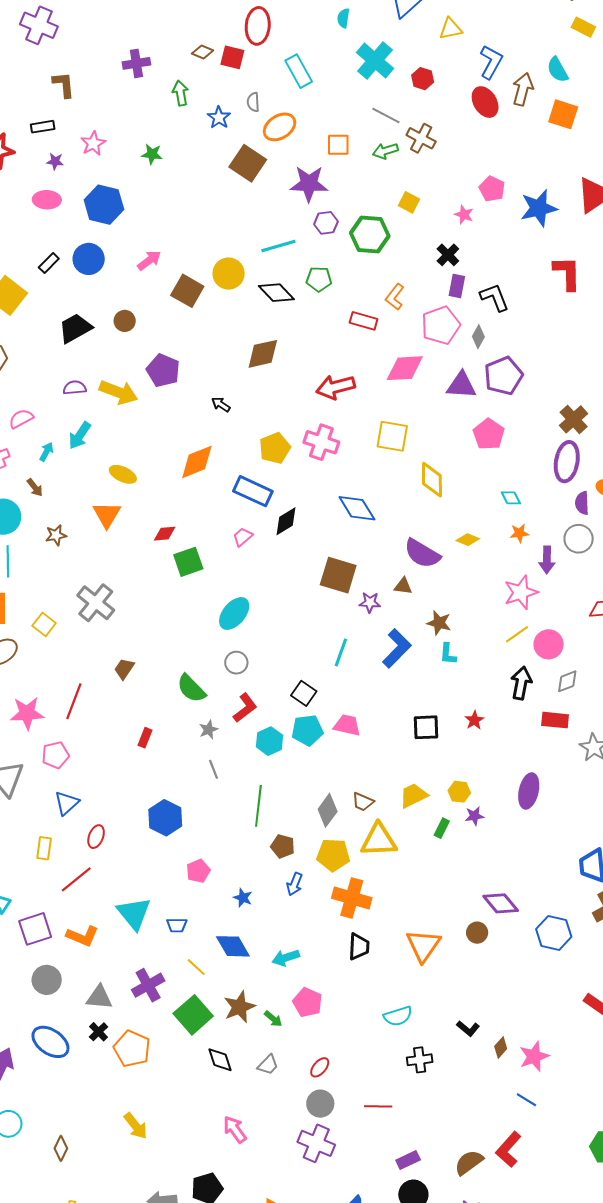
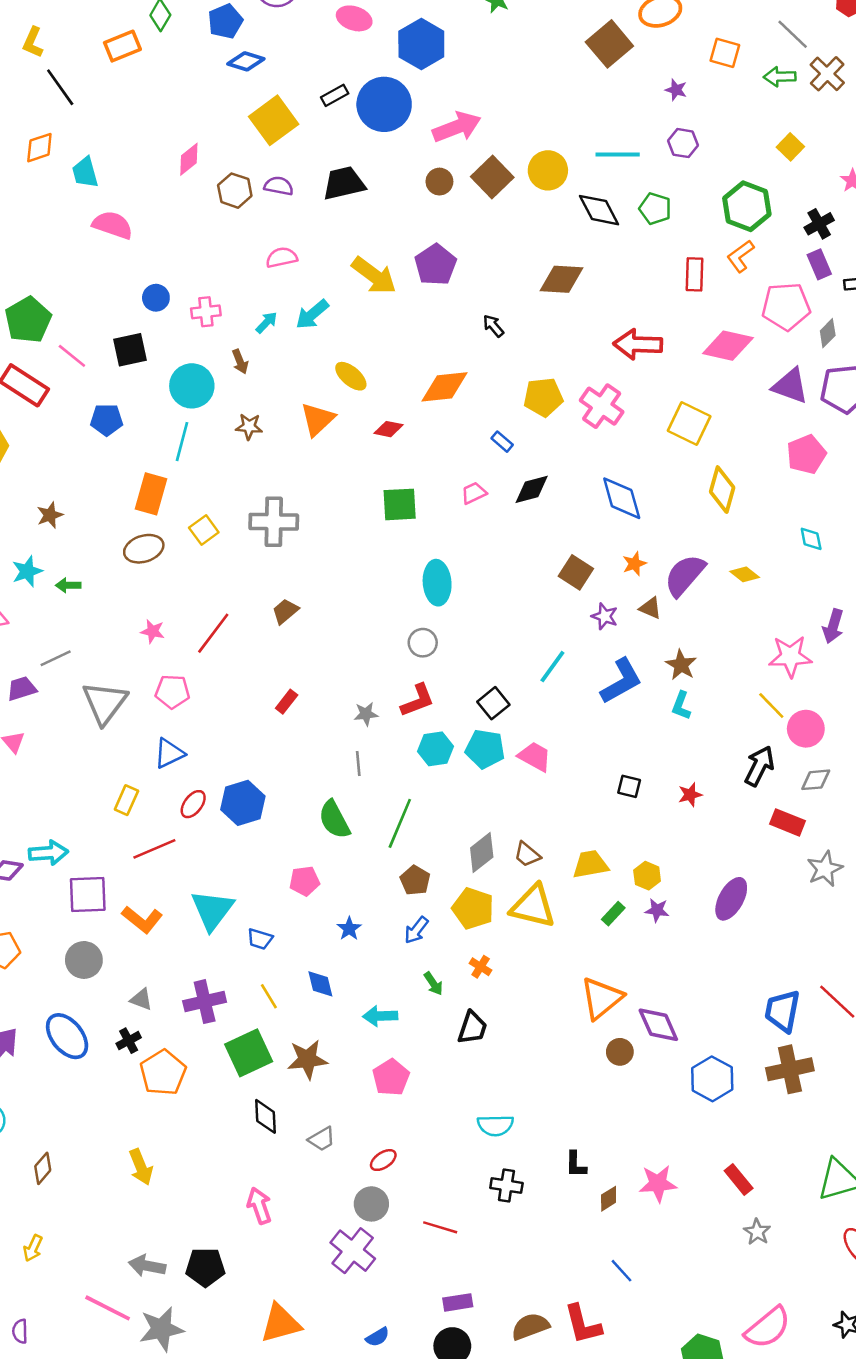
purple star: (309, 184) -> (676, 90), size x0.5
green hexagon: (370, 235) -> (747, 206), moved
blue circle: (89, 259) -> (384, 104), size x1.4
pink arrow: (149, 260) -> (457, 127), size x1.5
purple rectangle: (457, 286) -> (819, 264), turned -50
brown circle: (125, 321) -> (439, 182), moved
red rectangle: (364, 321) -> (694, 274), turned 60
purple semicircle: (75, 388) -> (279, 186), moved
pink semicircle: (21, 419) -> (282, 257), moved
blue rectangle: (253, 491) -> (502, 442), size x0.5
orange star: (519, 533) -> (634, 564), moved, turned -30
red diamond: (165, 534) -> (388, 429), moved
purple semicircle: (422, 553) -> (685, 575), turned 84
brown square: (338, 575) -> (576, 572), size x0.7
gray cross: (96, 603) -> (274, 522), turned 36
cyan ellipse: (234, 613) -> (437, 583), turned -60
yellow line: (517, 634) -> (771, 706), turned 65
green semicircle: (191, 688) -> (334, 820), moved
pink star: (27, 713) -> (153, 631), size x0.6
black square: (426, 727) -> (629, 786), size x0.7
blue hexagon: (165, 818) -> (243, 803), moved
orange cross: (352, 898) -> (481, 967), size x0.5
orange triangle: (423, 945) -> (601, 998), moved
blue diamond: (233, 946) -> (320, 984), size x0.7
gray triangle: (99, 997) -> (141, 999), size x0.7
green arrow: (273, 1019) -> (433, 984), moved
black L-shape: (468, 1028) -> (576, 1164), turned 35
pink star: (534, 1056) -> (658, 1184), moved
red L-shape: (508, 1149) -> (583, 1324), turned -72

